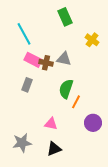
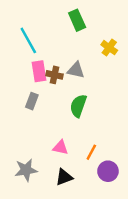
pink rectangle: (33, 60) -> (39, 71), turned 54
orange line: (76, 102) -> (91, 152), moved
purple circle: (93, 123) -> (108, 171), moved

